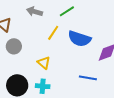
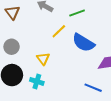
gray circle: (14, 46) -> (12, 47), moved
blue line: (88, 78) -> (93, 88), moved

